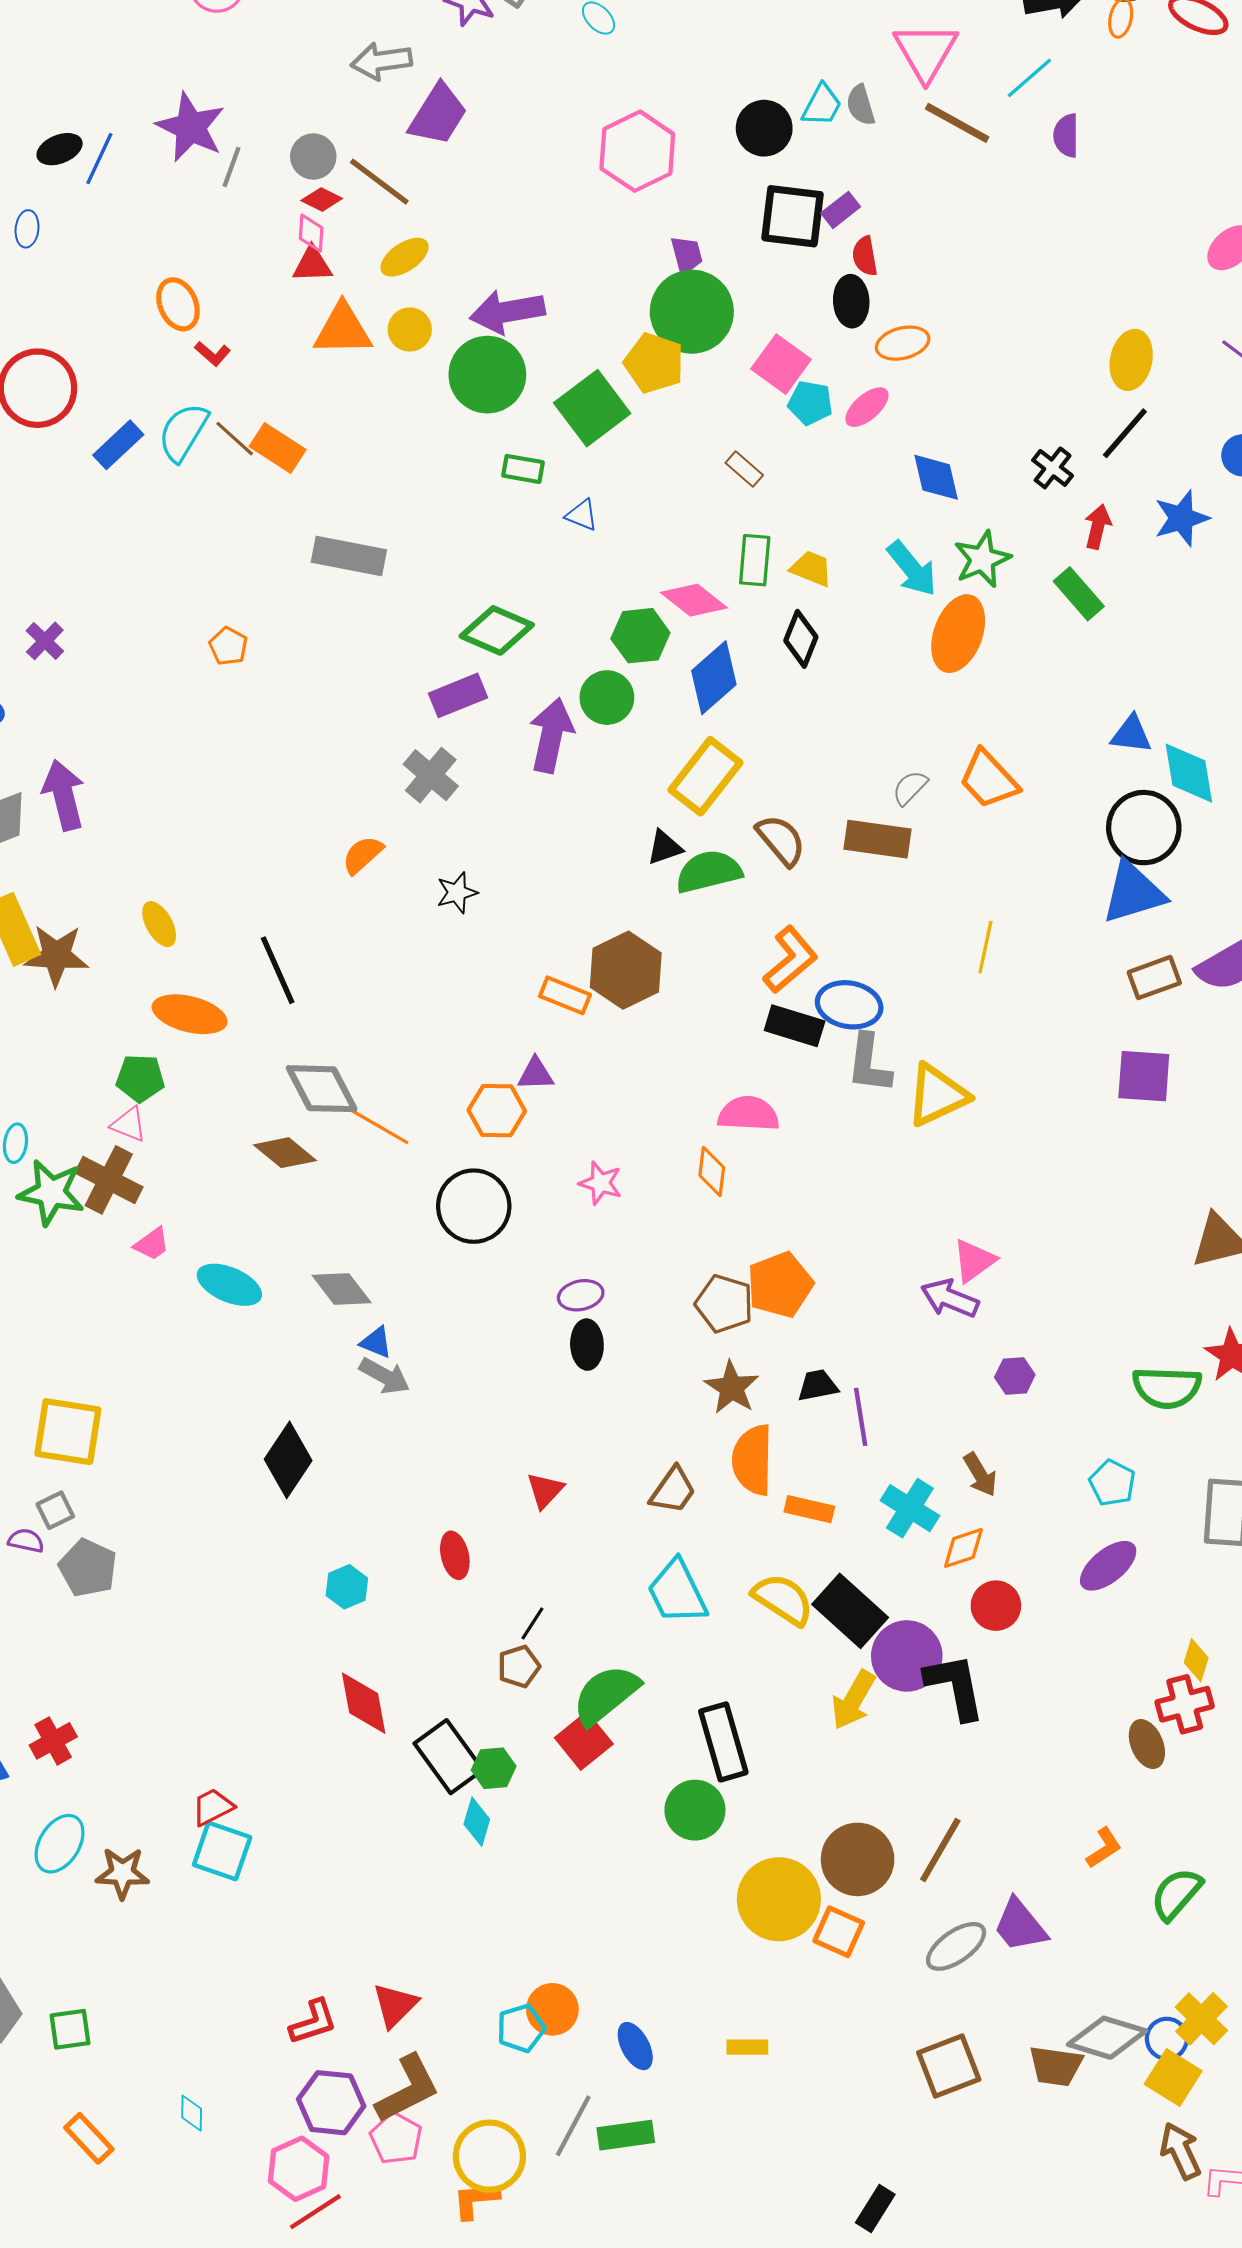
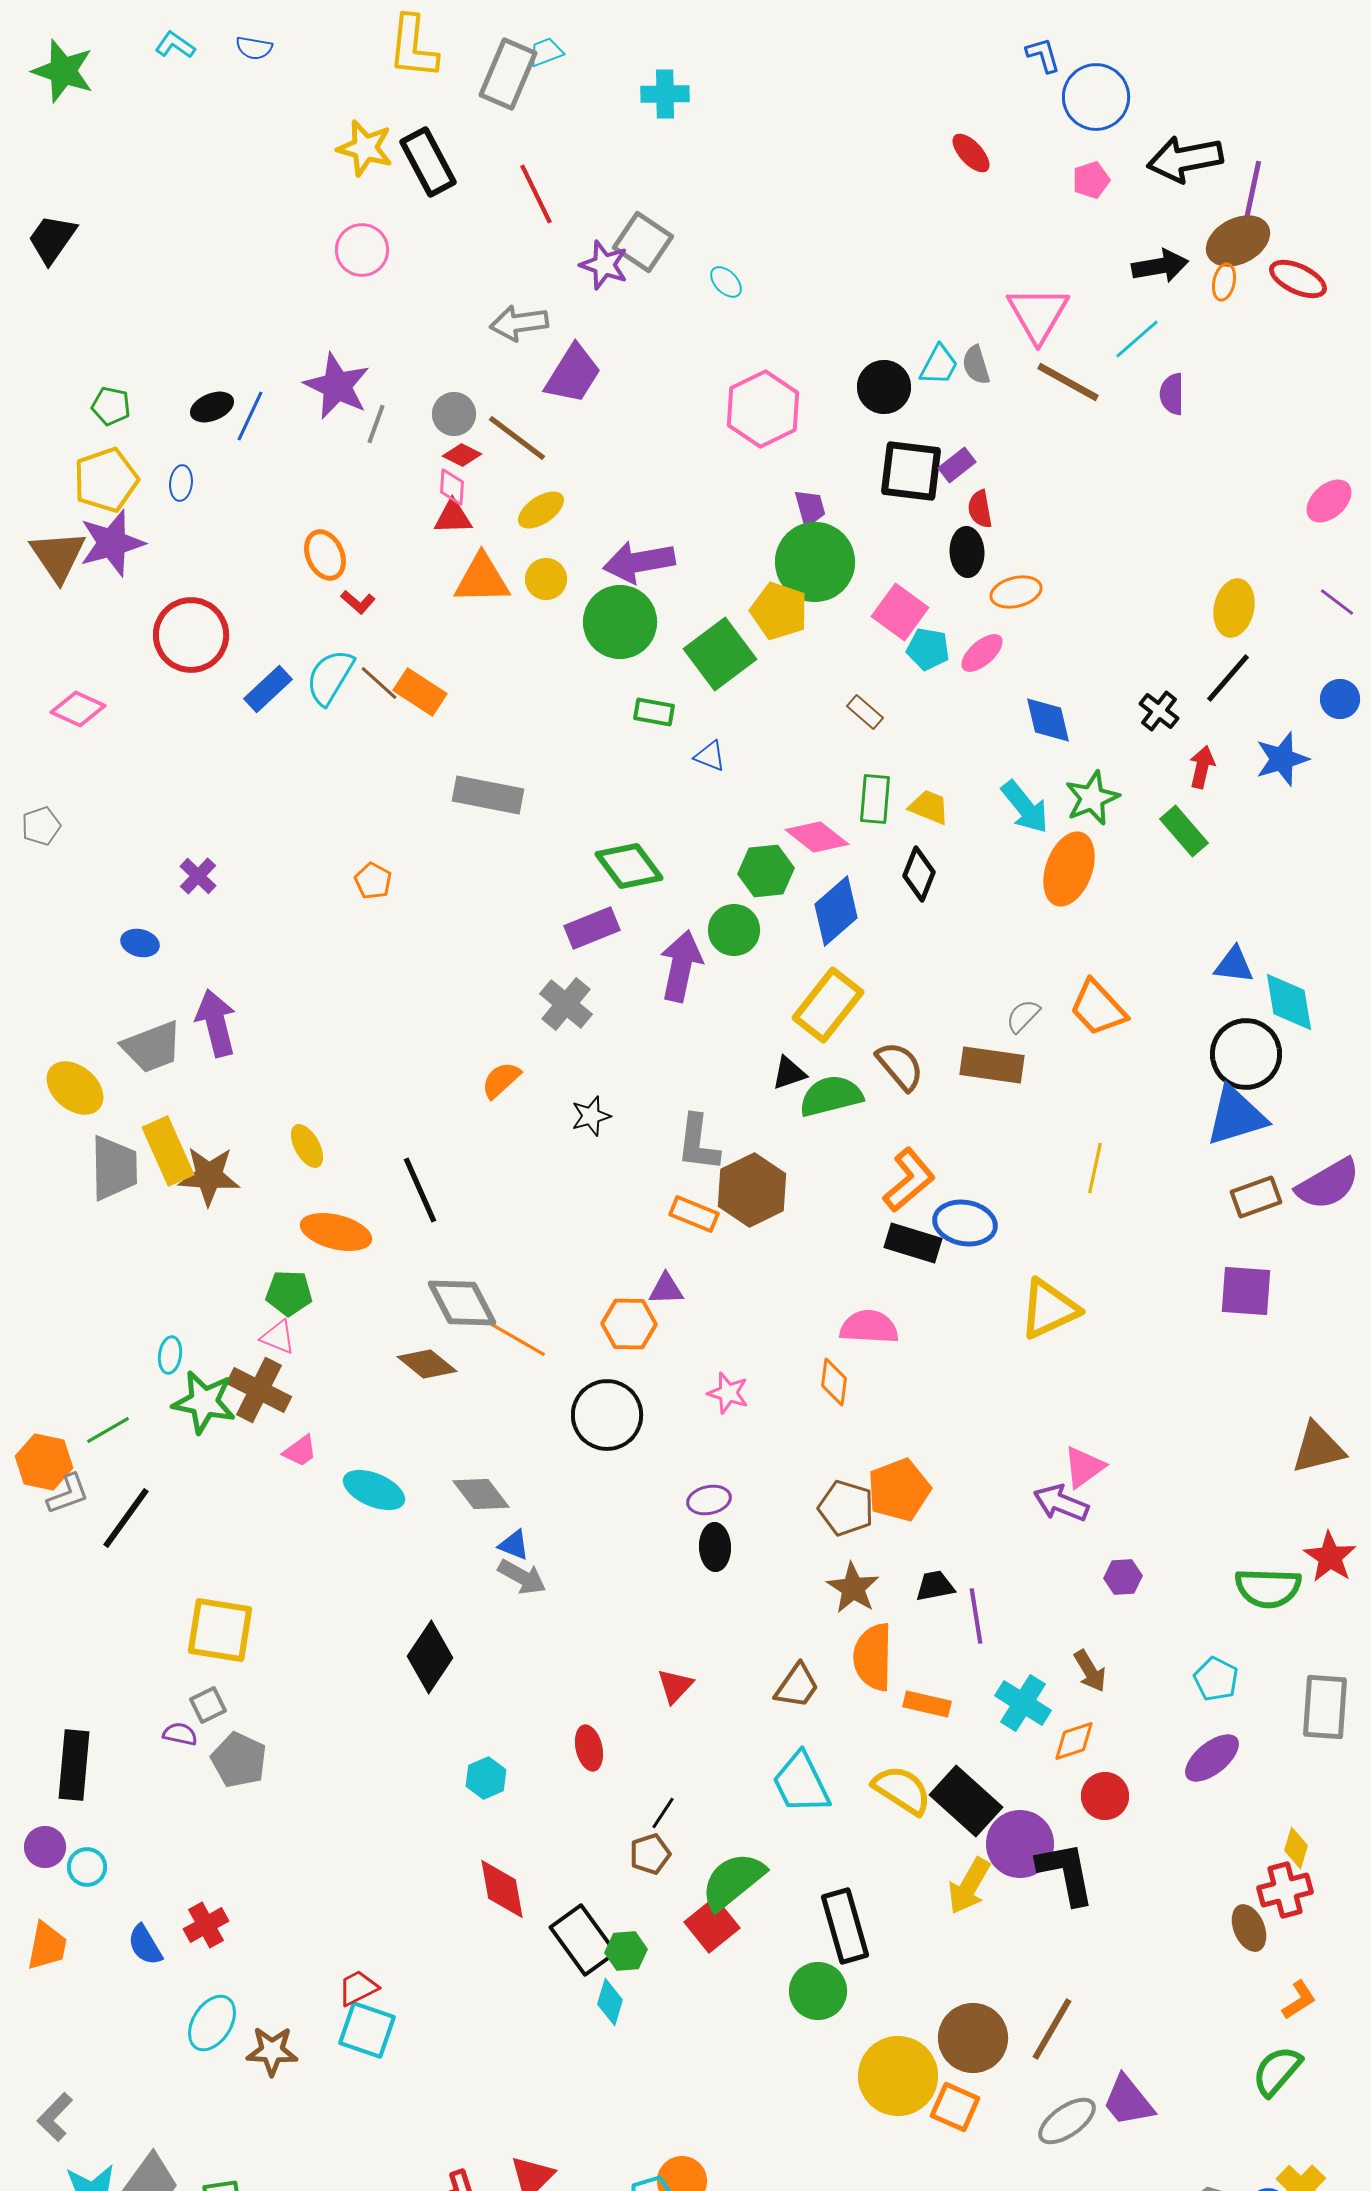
green diamond: (497, 630) -> (629, 866), turned 30
gray L-shape: (869, 1064) -> (698, 1143), moved
orange L-shape: (1104, 1848) -> (1299, 2000), moved

